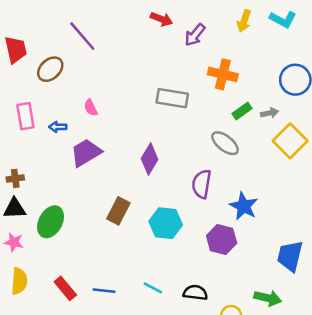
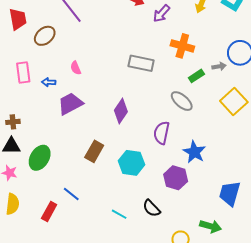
gray arrow: (269, 113) -> (219, 66), moved
red rectangle: (65, 288) -> (49, 212), turned 66
blue line: (104, 291) -> (71, 194), moved, turned 30
black semicircle: (195, 293) -> (152, 208), moved, turned -144

